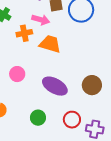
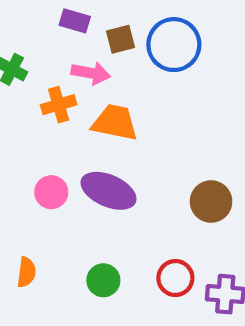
purple ellipse: (55, 86) -> (108, 191), moved

